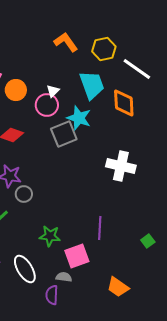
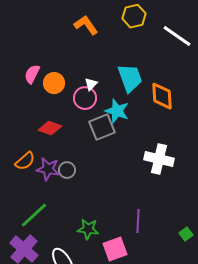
orange L-shape: (66, 42) -> (86, 25), moved
yellow hexagon: (104, 49) -> (134, 16), moved
white line: (137, 69) -> (177, 36), moved
gray circle: (24, 194) -> (67, 170), moved

